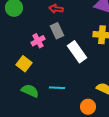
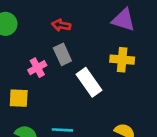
yellow square: (24, 64) -> (19, 98), turned -35

